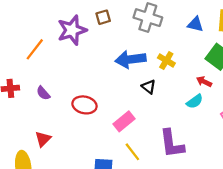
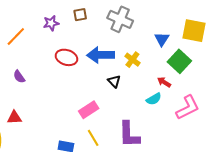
blue triangle: (195, 24) -> (162, 39), moved, turned 42
purple star: (72, 30) -> (51, 23), size x0.6
red ellipse: (84, 105) -> (66, 57), moved
red triangle: (43, 139) -> (14, 118), turned 35

